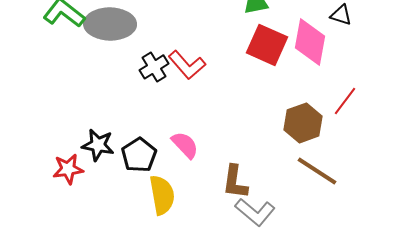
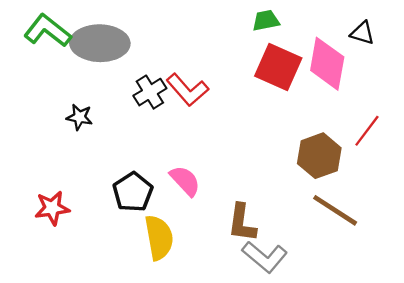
black star: (98, 145) -> (79, 117), moved, size x0.7

